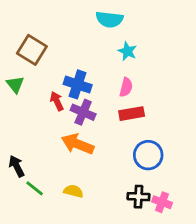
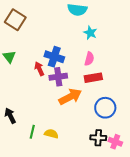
brown square: (32, 50) -> (15, 20), moved
purple cross: (83, 112) -> (58, 77), turned -30
orange arrow: (78, 144) -> (70, 97), moved, turned 130
green line: (35, 188) -> (32, 132), moved, turned 64

